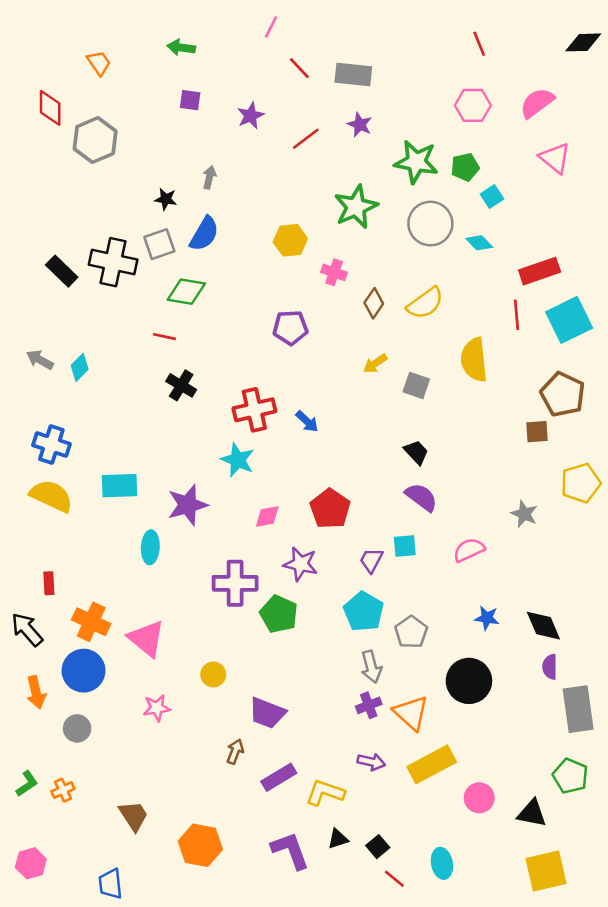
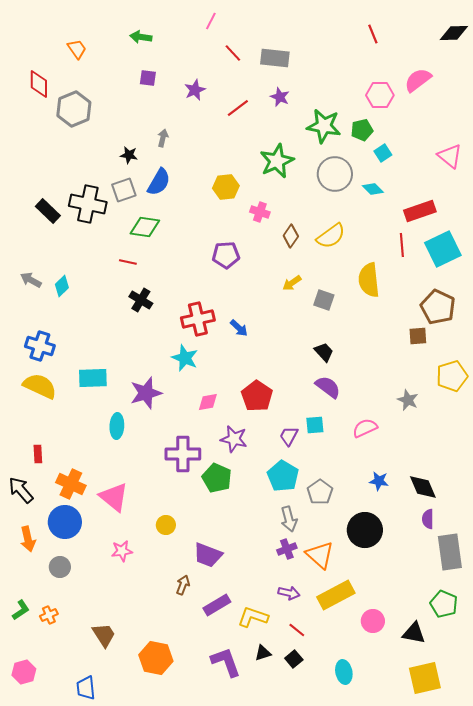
pink hexagon: (473, 105) -> (380, 95), moved
pink triangle: (555, 158) -> (450, 156), moved
red line: (394, 879) -> (297, 630), moved

